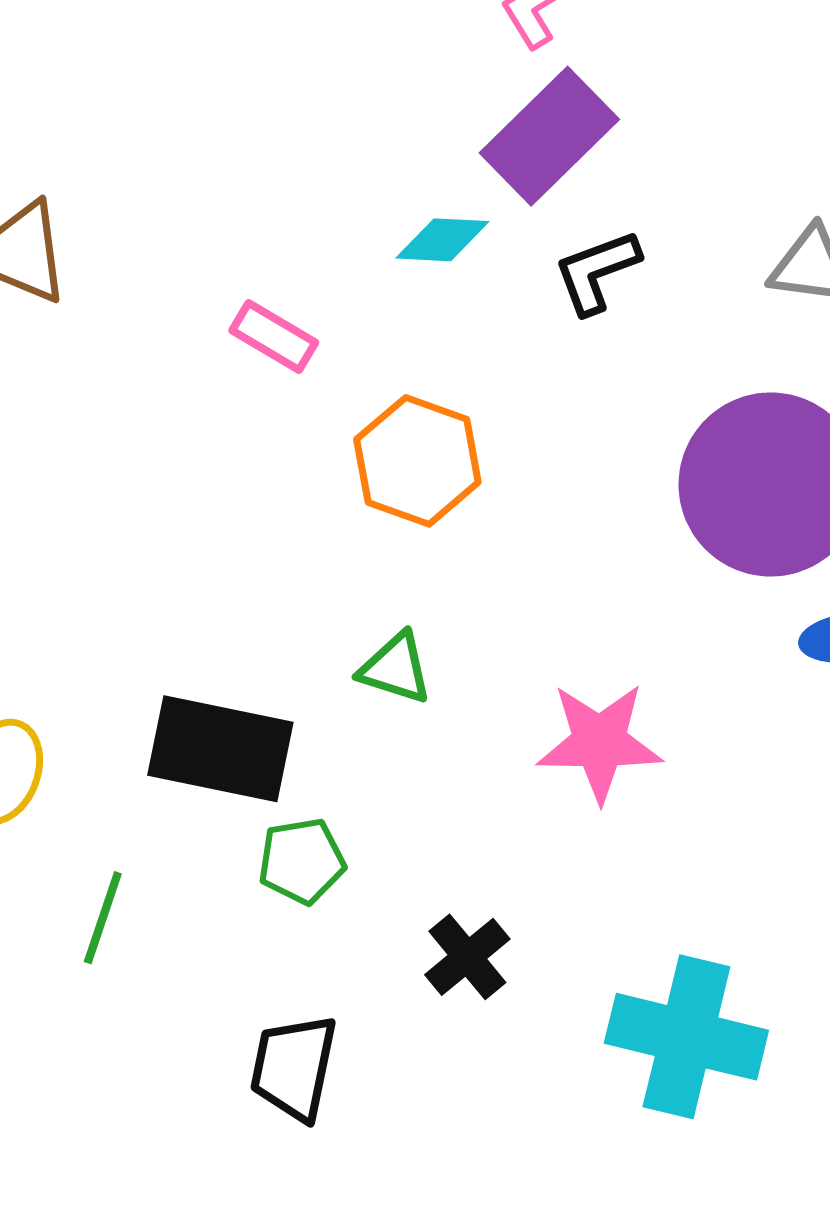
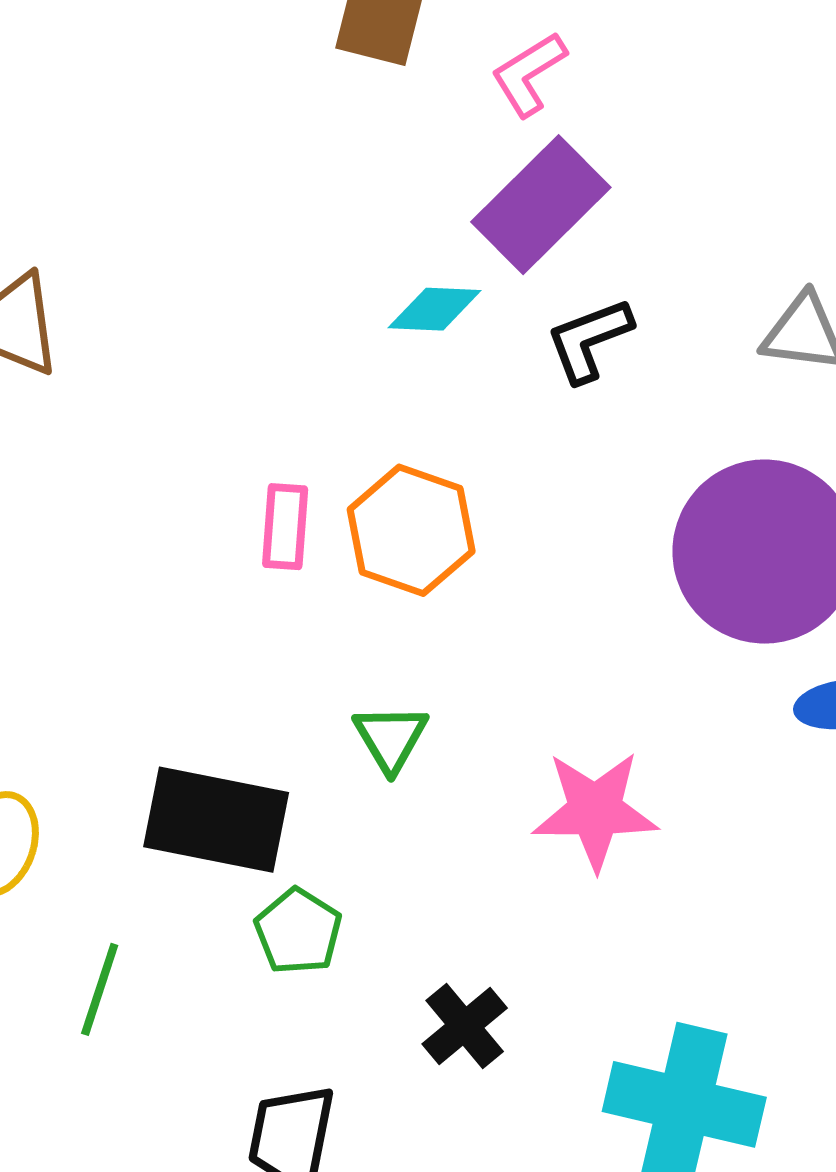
pink rectangle: (274, 337) -> (285, 527), moved, turned 64
green triangle: (395, 668) -> (391, 738), turned 42
green pentagon: (302, 861) -> (298, 931), turned -30

